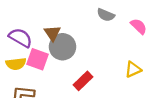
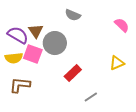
gray semicircle: (106, 15) -> (73, 15), moved
brown triangle: (52, 33) -> (36, 31), moved

